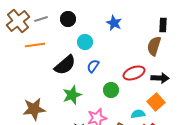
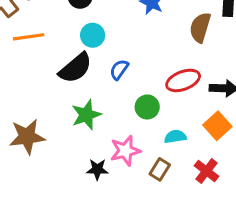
cyan circle: (85, 42) -> (93, 35), moved
brown semicircle: (154, 46) -> (200, 27), moved
cyan semicircle: (138, 114) -> (175, 137), moved

